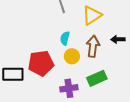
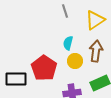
red pentagon: (41, 63) -> (44, 68), turned -30

